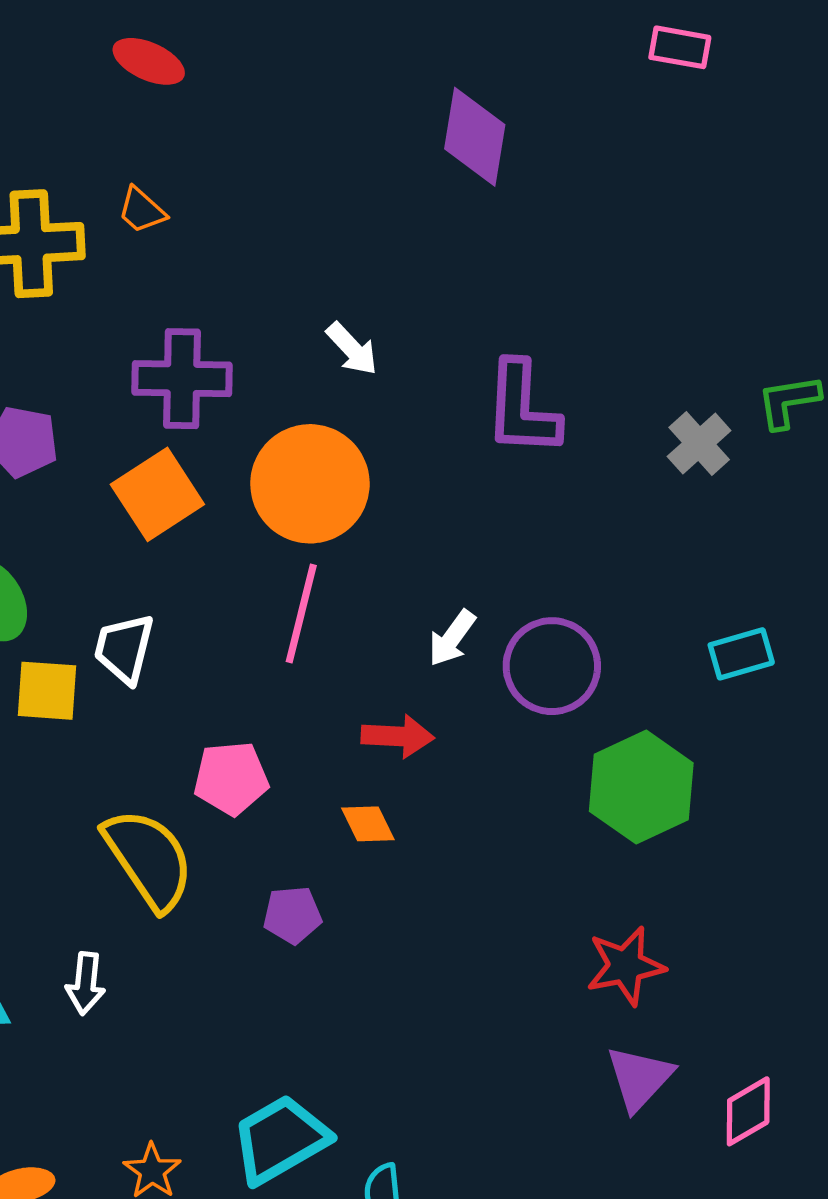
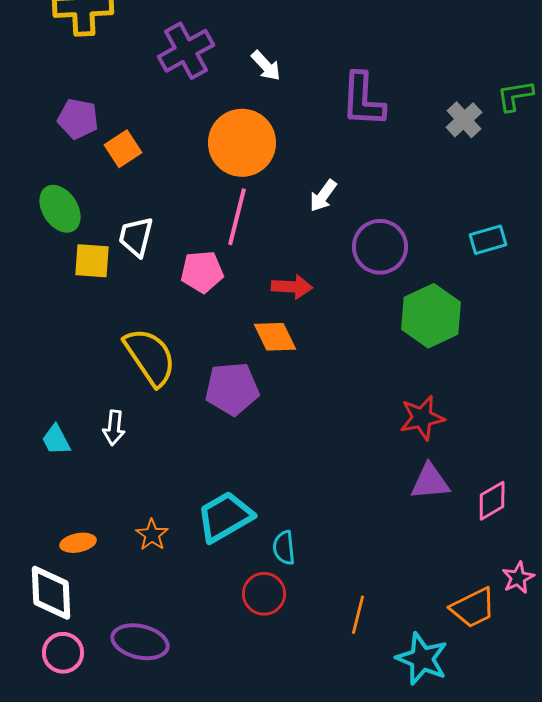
purple cross: (182, 379) -> (186, 51), moved, turned -30
orange square: (157, 494) -> (123, 149), moved, size x0.7
white arrow: (452, 638) -> (323, 196), moved
pink pentagon: (231, 778) -> (202, 272), moved
orange diamond: (368, 824) -> (275, 337), size x1.4
purple pentagon: (292, 915) -> (232, 389), size x1.6
purple triangle: (640, 1078) -> (430, 482), turned 42

